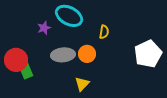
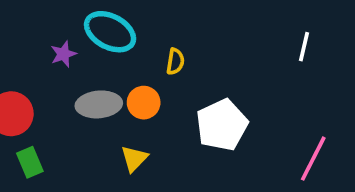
white pentagon: (148, 54) -> (222, 125), moved
green rectangle: (26, 71) -> (30, 162), moved

